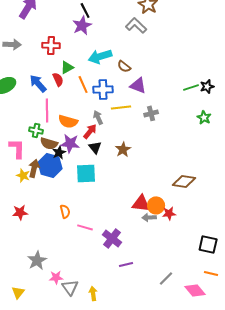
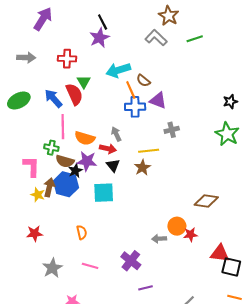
green triangle: (67, 67) -> (84, 82), turned -32
red semicircle: (58, 79) -> (74, 94), size x1.5
orange line: (83, 84) -> (131, 90), moved
green line: (191, 87) -> (195, 39), moved
blue cross: (103, 89) -> (135, 107), moved
yellow line: (121, 107) -> (149, 151), moved
green star: (204, 117) -> (227, 134), size x1.6
red arrow: (90, 131) -> (108, 149), turned 63
red triangle: (141, 203) -> (220, 253), moved
gray arrow: (149, 217) -> (159, 239), moved
pink line: (85, 227) -> (90, 266), moved
gray star: (37, 260) -> (52, 268), moved

